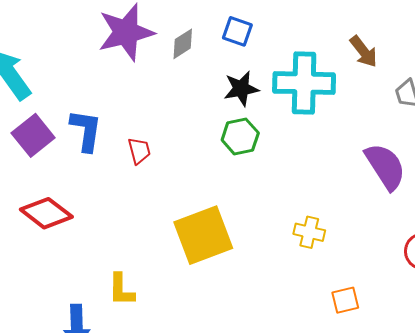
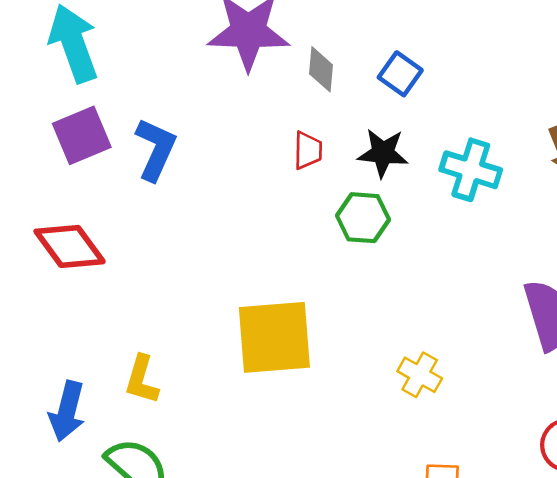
gray diamond: (183, 44) -> (321, 69), turned -68
cyan cross: (304, 83) -> (471, 170), size x0.7
red trapezoid: (139, 151) -> (308, 150), moved

